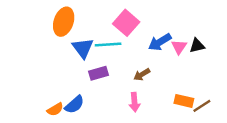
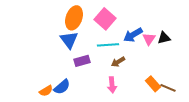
orange ellipse: (64, 22) -> (74, 18), moved
cyan line: (108, 44) -> (108, 45), moved
orange rectangle: (184, 101) -> (153, 84), turned 35
brown line: (202, 106) -> (168, 88), turned 56

